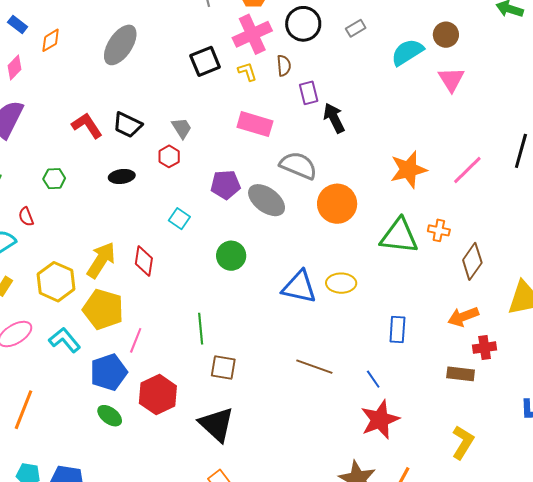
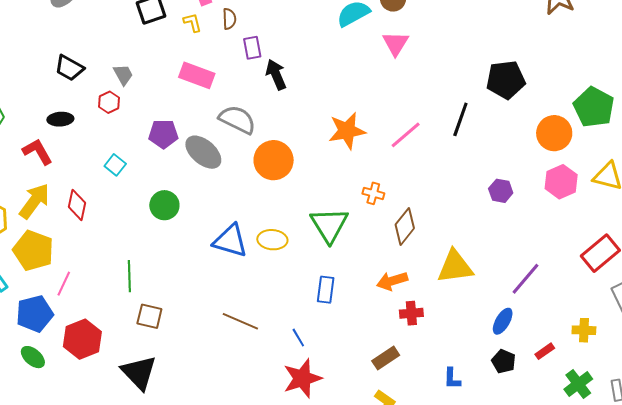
red L-shape: (87, 125) -> (37, 152), moved
green triangle: (399, 236) -> (329, 225), moved, turned 48
brown rectangle: (461, 374) -> (386, 358), moved, turned -44

